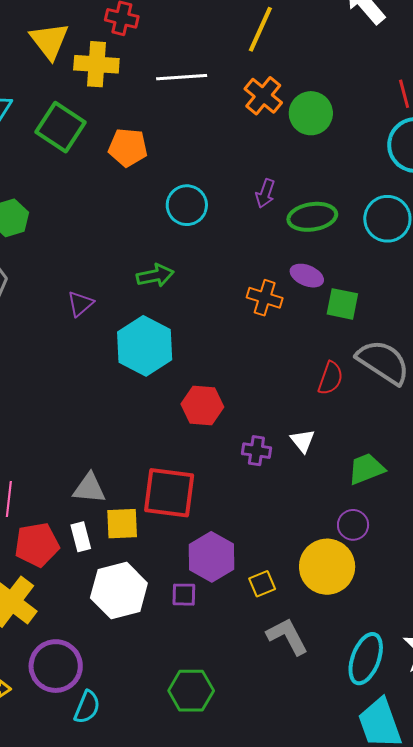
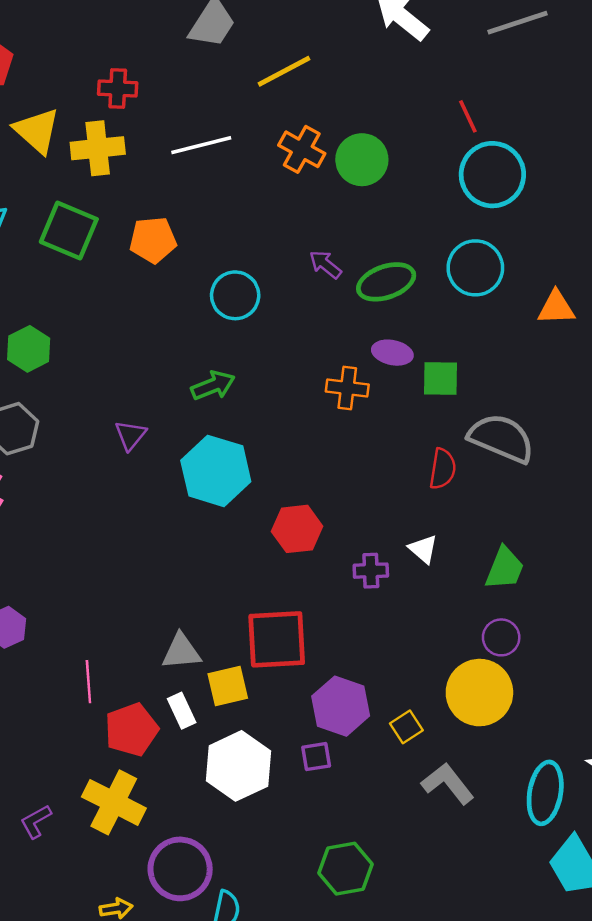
yellow line: (260, 29) -> (284, 71), turned 48
purple arrow: (265, 193) -> (325, 264), turned 120
green trapezoid: (366, 469) -> (505, 568), turned 144

